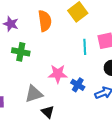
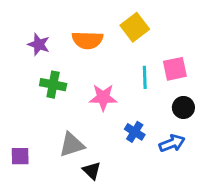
orange semicircle: (45, 21) -> (87, 40), turned 100
pink star: (58, 74) -> (103, 97), moved

